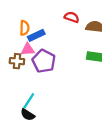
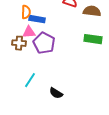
blue rectangle: (36, 35) -> (37, 19), turned 35
black semicircle: (28, 115) -> (56, 93), moved

